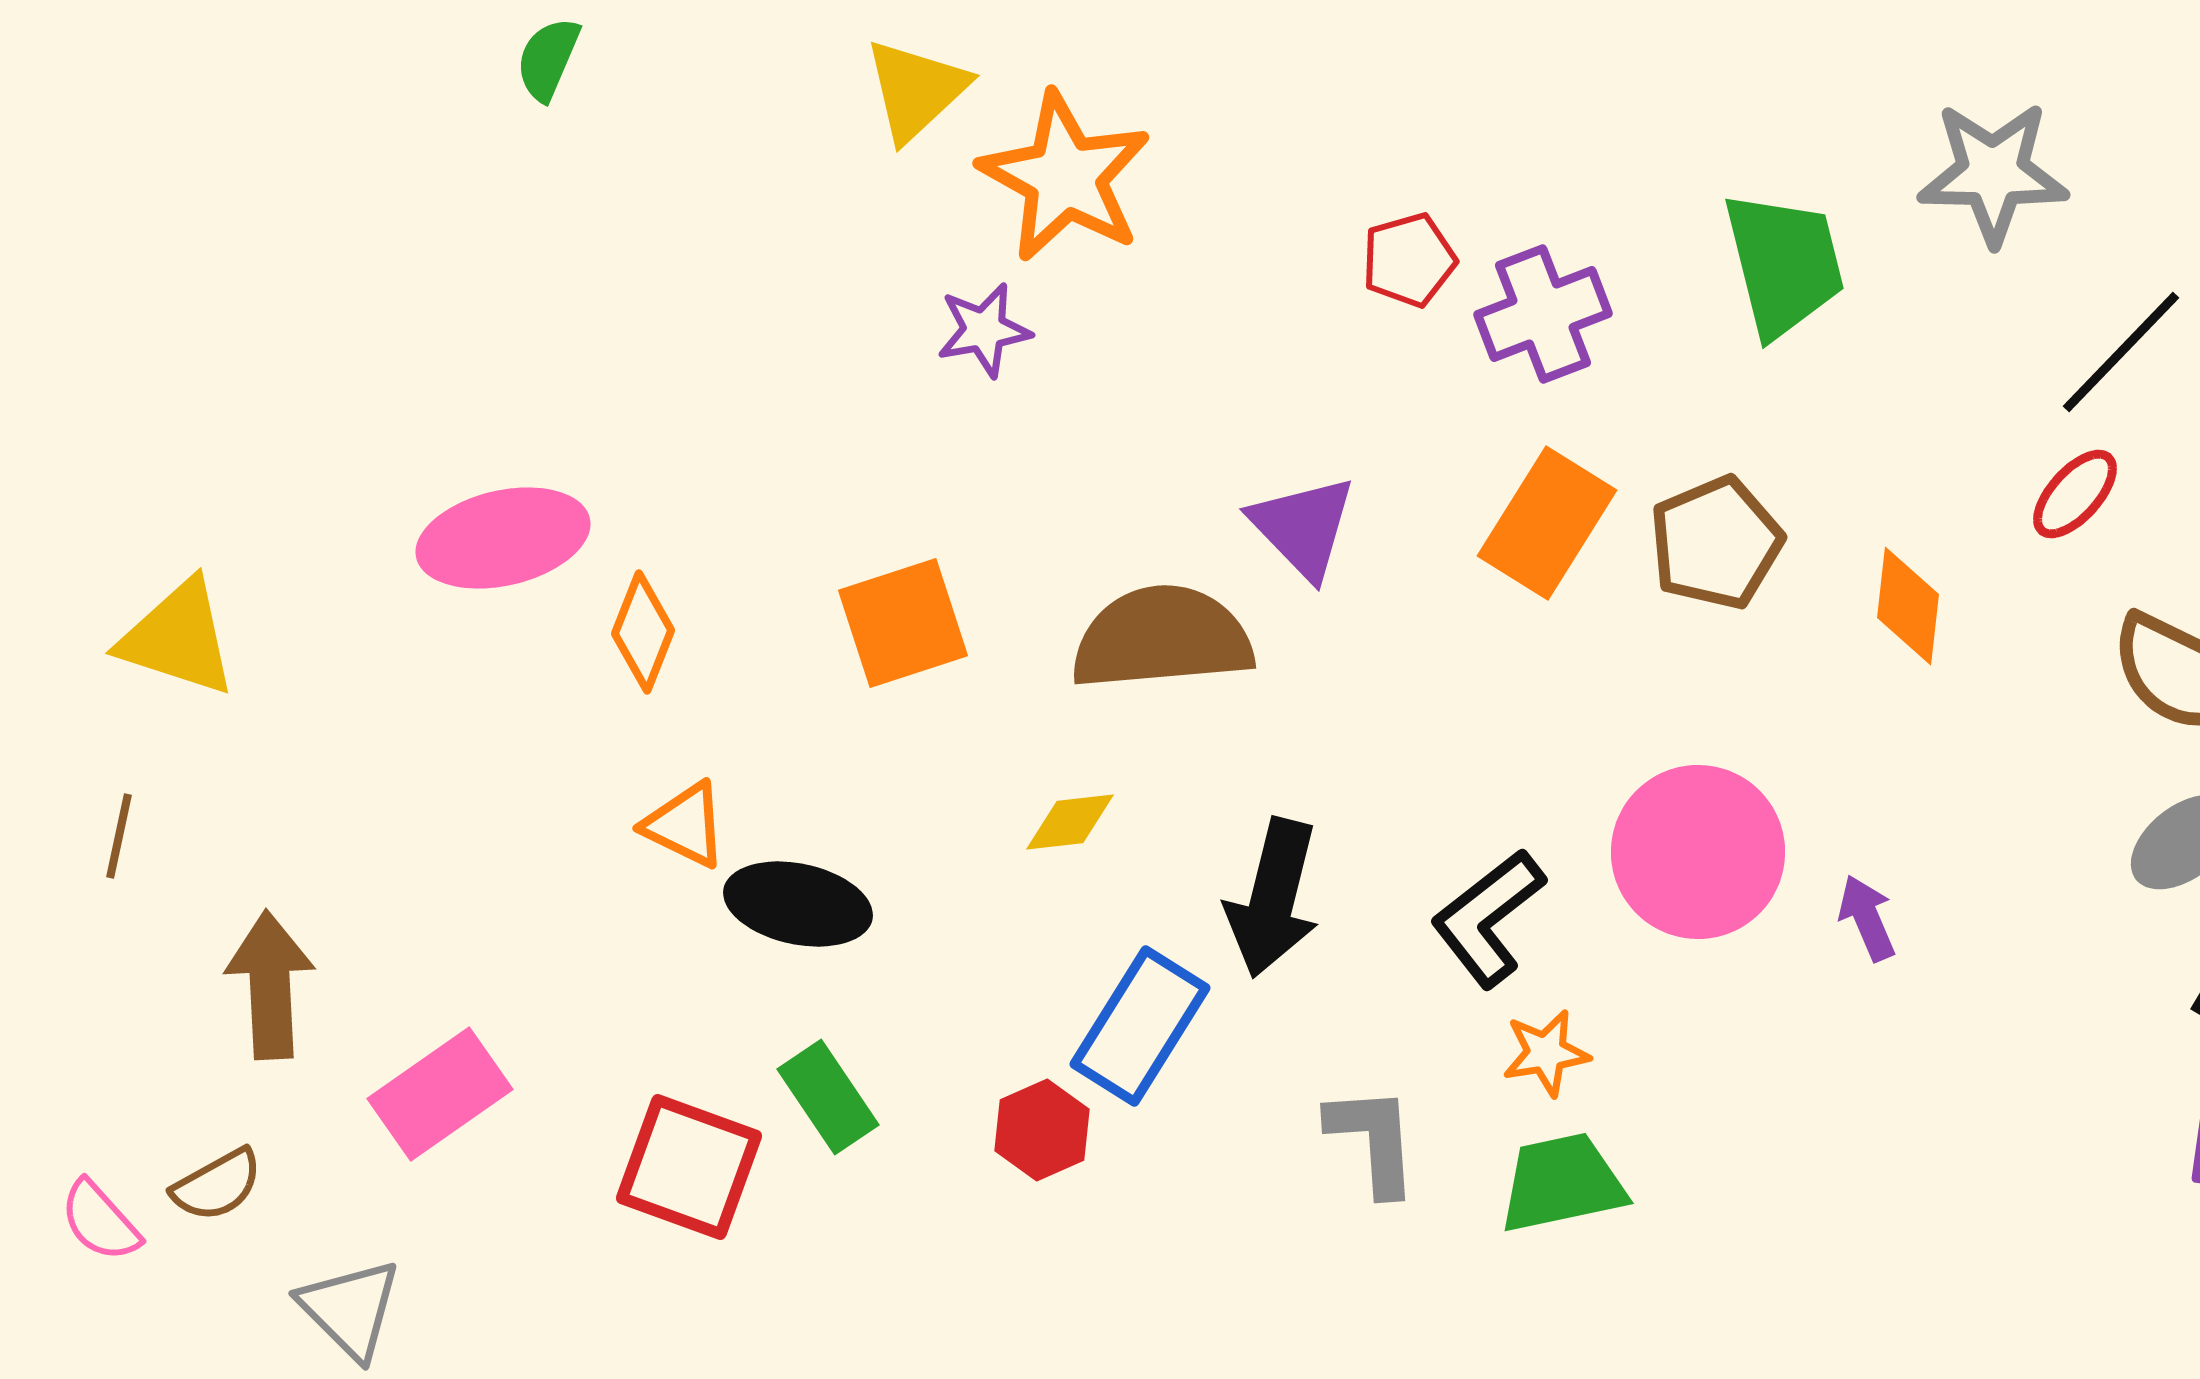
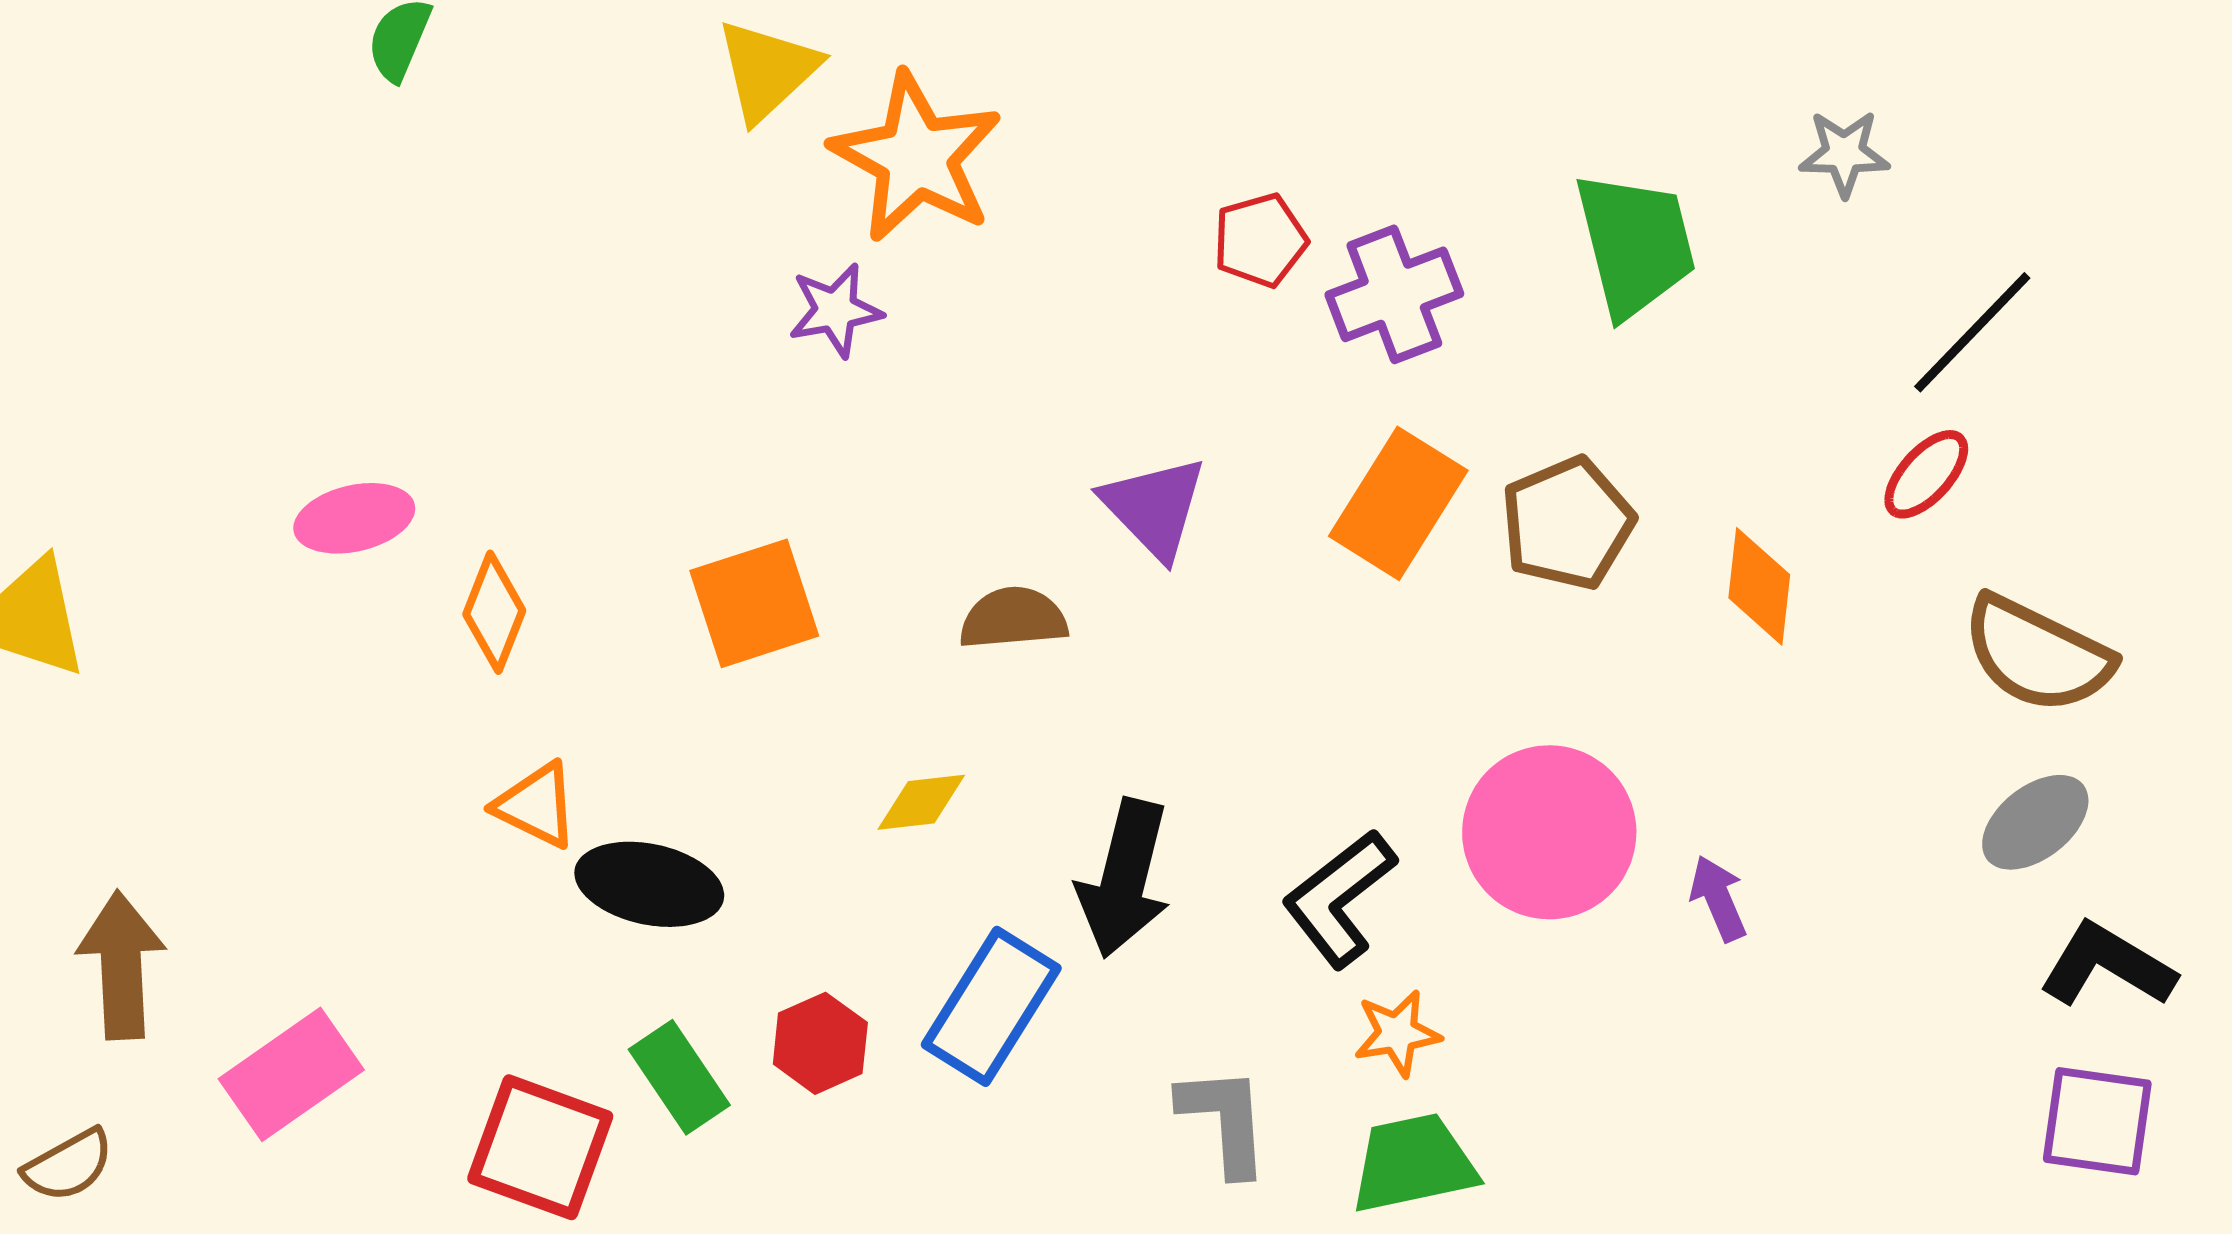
gray star: (1993, 173) -> (1844, 153), size x0.6
pink ellipse: (503, 538) -> (354, 518), size x0.7
brown semicircle: (1162, 638) -> (1013, 618), size x0.6
red hexagon: (1042, 1130) -> (820, 1043), moved

